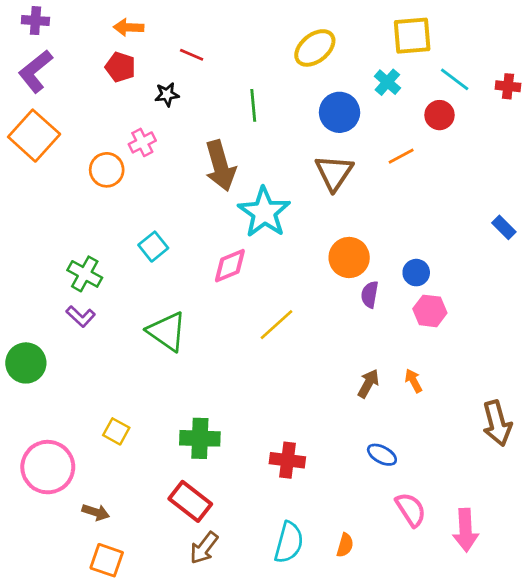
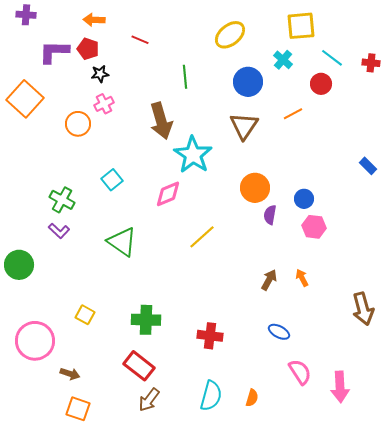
purple L-shape: (35, 71) -> (54, 52), moved, turned 40
black star: (167, 95) -> (100, 74), moved

